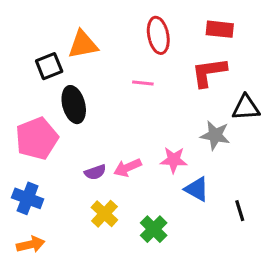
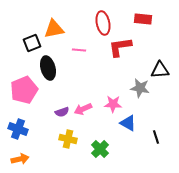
red L-shape: (209, 72) -> (120, 47), moved
pink line: (143, 83) -> (79, 50), moved
yellow cross: (104, 214) -> (68, 139), turned -30

